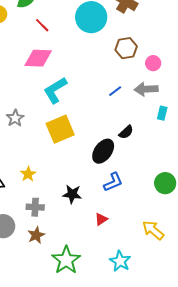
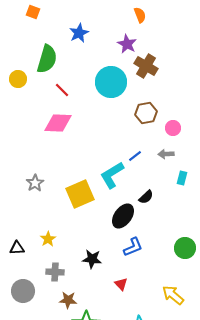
gray arrow: (146, 89) -> (166, 154), size x0.7
cyan L-shape: (55, 90) -> (112, 175), moved
red triangle: (101, 219) -> (121, 284), turned -40
brown star: (36, 235) -> (68, 300), moved, turned 30

